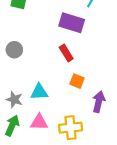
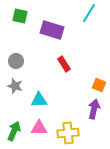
purple rectangle: (72, 23) -> (52, 30), moved
orange square: (77, 81) -> (99, 85), moved
gray star: (14, 99) -> (15, 86), moved

